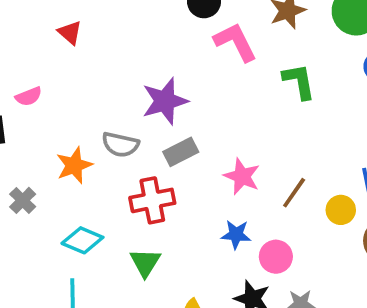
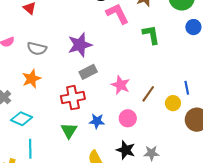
gray semicircle: (120, 145) -> (37, 49), moved
blue star: (236, 235) -> (97, 121), moved
cyan diamond: (82, 240) -> (22, 119), moved
pink circle: (276, 257) -> (128, 118), moved

